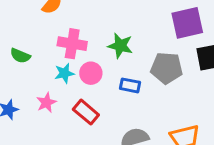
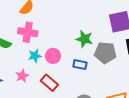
pink cross: (72, 44) -> (28, 32), moved
green star: (120, 46) -> (84, 39), moved

